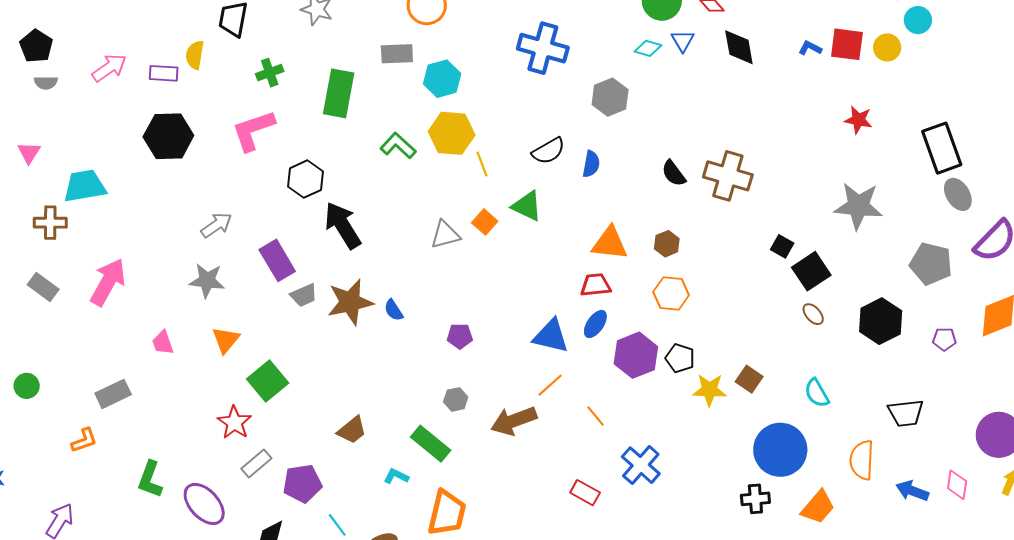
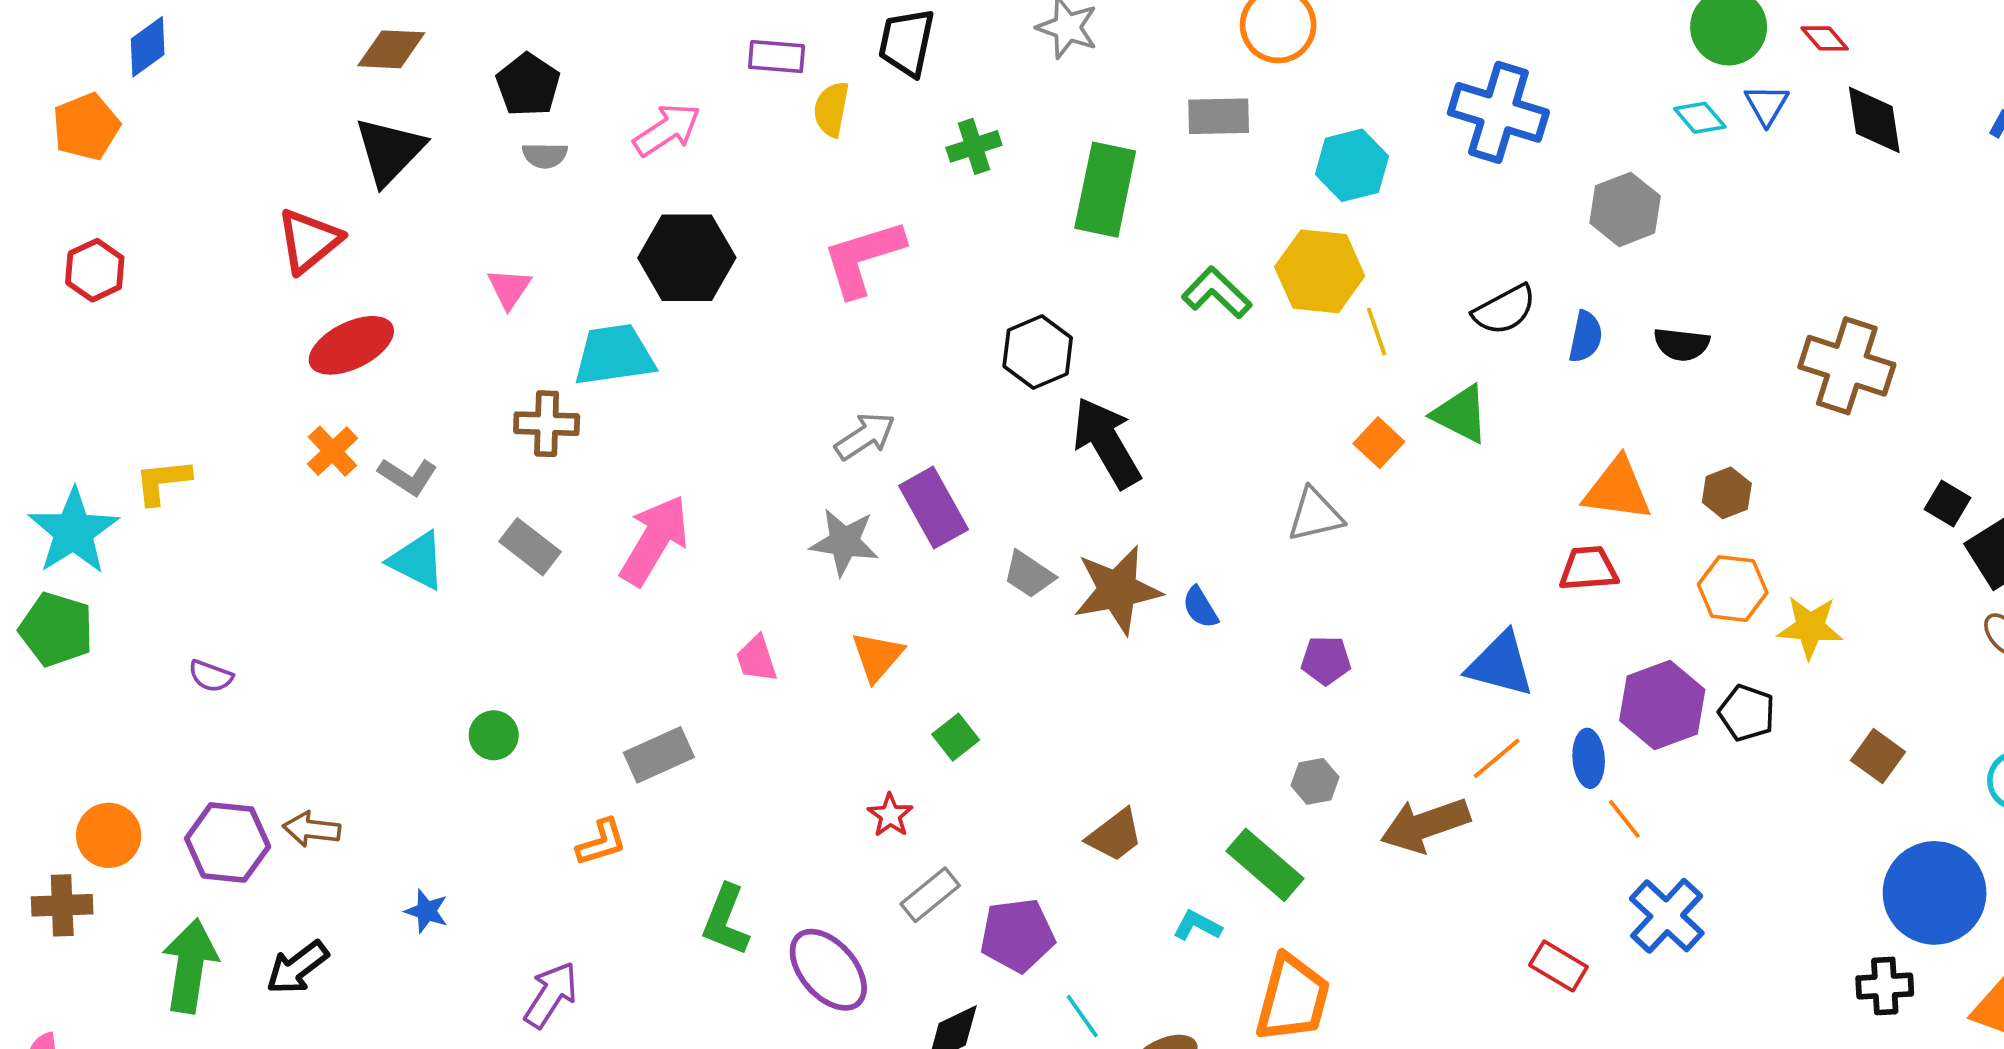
cyan diamond: (648, 48) -> (1700, 118), turned 32
purple rectangle: (164, 73) -> (777, 57), moved
cyan hexagon: (442, 79) -> (1352, 165), moved
pink L-shape: (253, 130) -> (863, 258), moved
black hexagon: (168, 136) -> (687, 258), moved
black semicircle: (674, 173) -> (1682, 344), moved, turned -48
gray triangle: (445, 235) -> (1315, 515), moved
purple rectangle: (277, 260) -> (934, 508), moved
gray trapezoid: (304, 295) -> (1029, 575), turned 56
blue ellipse: (595, 324) -> (1589, 758), moved, turned -40
green square: (268, 381) -> (956, 737), size x0.6
yellow star: (709, 390) -> (1810, 627), moved
orange line: (596, 416) -> (1624, 819), moved
red star: (234, 422) -> (890, 815), size x0.7

